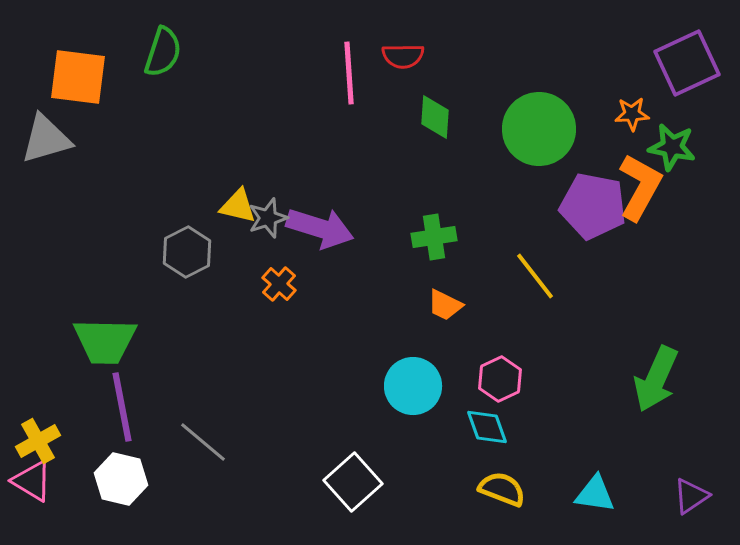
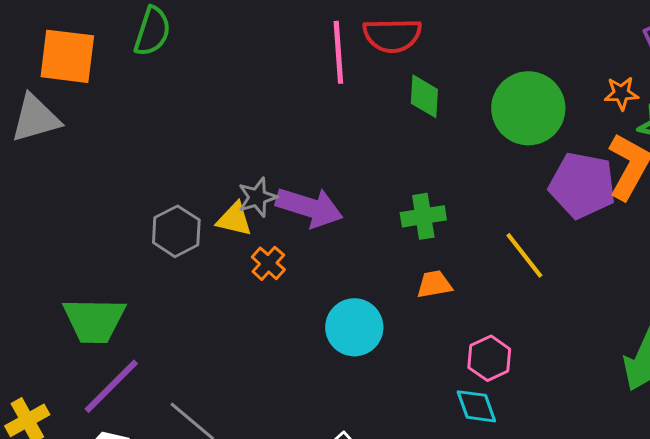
red semicircle: (403, 56) -> (392, 35), size x1.4
yellow triangle: (238, 206) -> (234, 219), moved
orange trapezoid: (445, 305) -> (434, 284), turned 144
cyan circle: (413, 386) -> (354, 327), moved
purple line: (122, 407) -> (111, 386), turned 56

